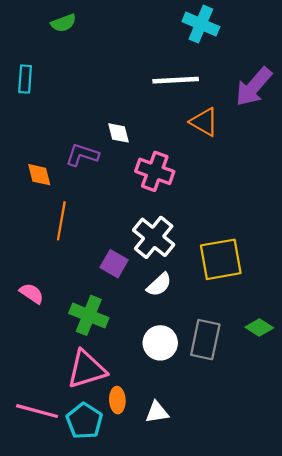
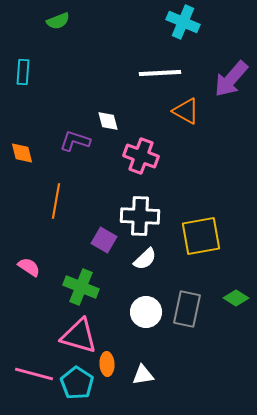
orange diamond: (39, 175) -> (22, 153), moved
white cross: (154, 237) -> (140, 216), turned -36
pink triangle: (87, 369) -> (79, 336), turned 33

